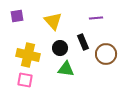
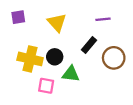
black rectangle: (83, 42) -> (89, 45), turned 63
black circle: (60, 48) -> (55, 57), moved
pink square: (25, 80) -> (46, 86), moved

